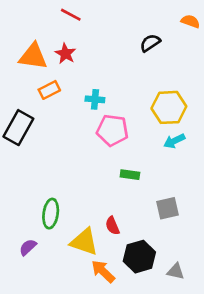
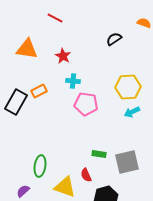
red star: (65, 54) -> (63, 56), moved
orange rectangle: (49, 90) -> (39, 91), moved
green rectangle: (130, 175) -> (99, 154), moved
gray square: (168, 208) -> (127, 162), size x1.4

